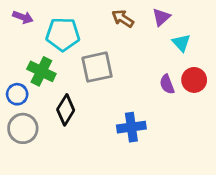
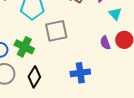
green cross: (41, 71) -> (24, 47), moved
black diamond: (66, 110) -> (34, 77), moved

